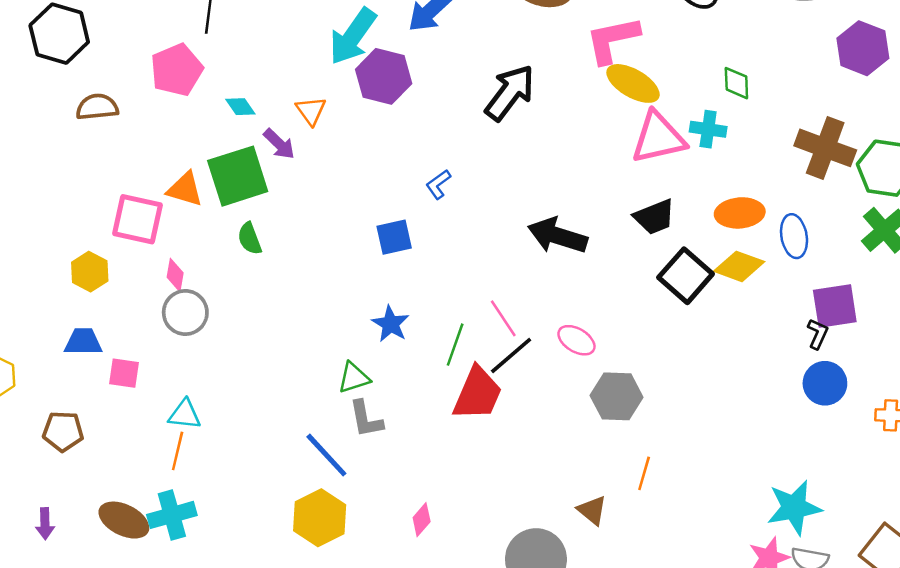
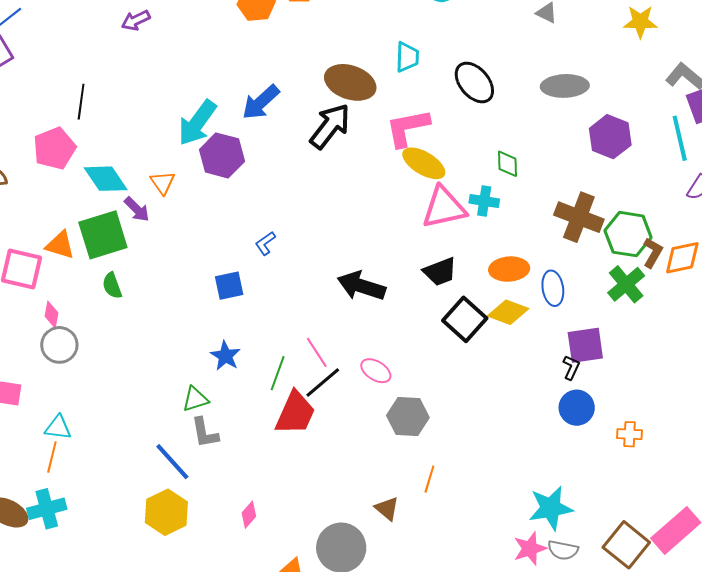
black arrow: (510, 93) -> (330, 126), moved
cyan diamond: (240, 107) -> (106, 179), size x1.8

